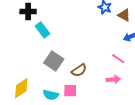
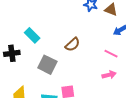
black cross: (28, 12) -> (12, 53), moved
brown semicircle: (79, 70) -> (73, 44), moved

